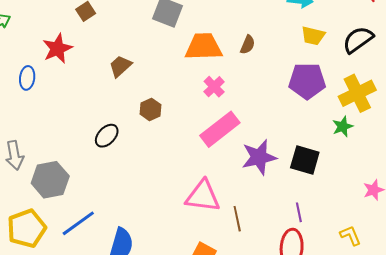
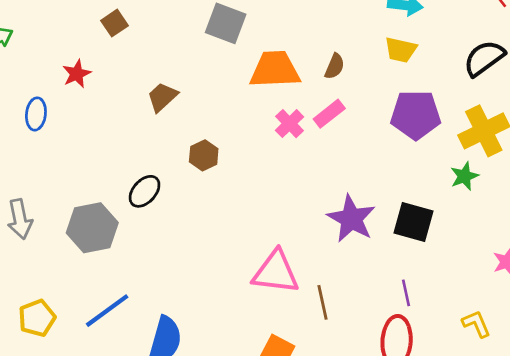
yellow trapezoid: (313, 36) -> (401, 50), moved
red star: (57, 49) -> (77, 74), size x0.7
pink rectangle: (220, 129) -> (329, 114), moved, size x0.6
purple star: (259, 157) -> (351, 219), turned -30
gray hexagon: (50, 180) -> (92, 228), moved
yellow pentagon: (27, 228) -> (37, 318), size x0.7

